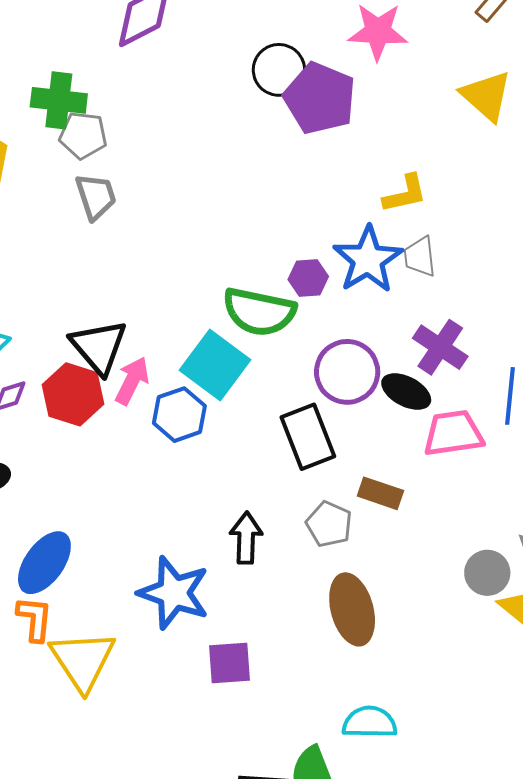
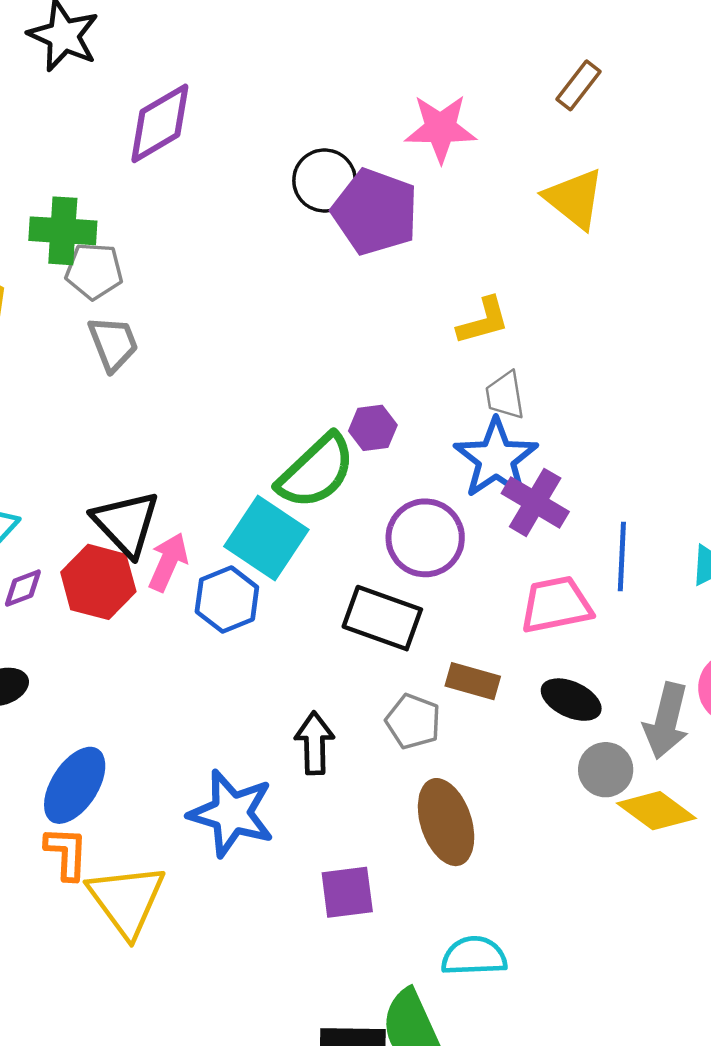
blue star: (368, 259) -> (496, 458), moved
green semicircle: (259, 312) -> (316, 471), turned -52
black ellipse: (406, 392) -> (571, 700), moved
black rectangle: (308, 437) -> (382, 618), turned -46
purple square: (230, 663) -> (347, 892), moved

